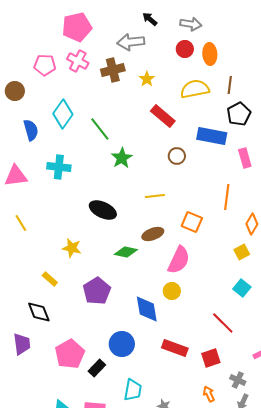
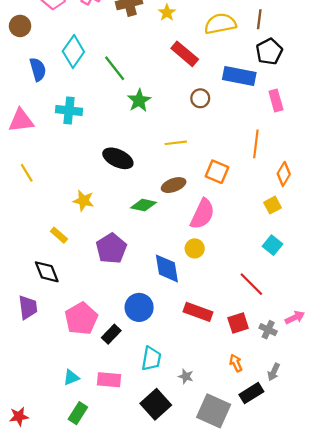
gray cross: (238, 380) -> (268, 330), moved

